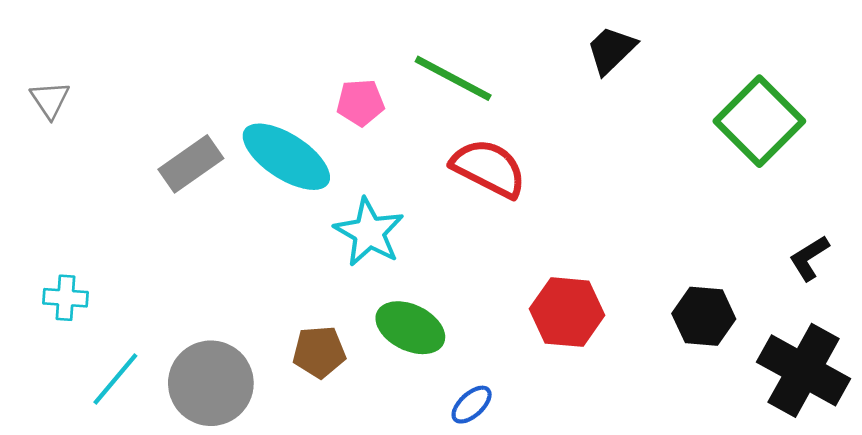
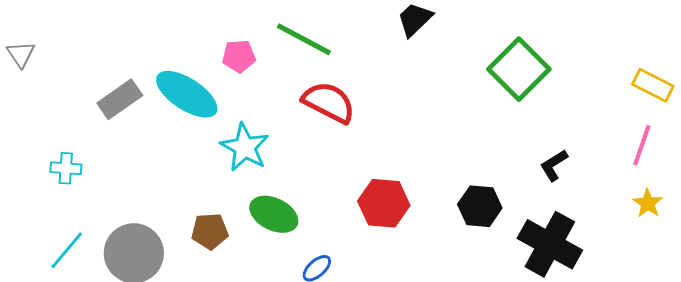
cyan cross: (66, 298) -> (66, 168), moved

